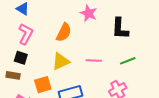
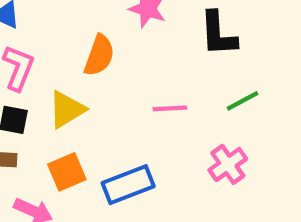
yellow triangle: (61, 61) -> (67, 109), moved

